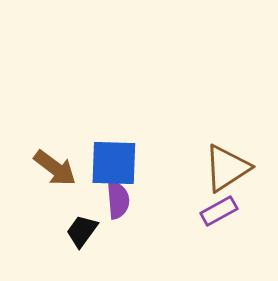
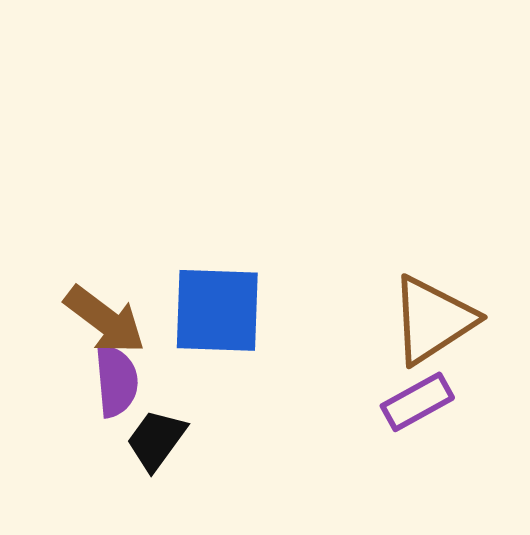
purple semicircle: (118, 200) -> (116, 381), moved

